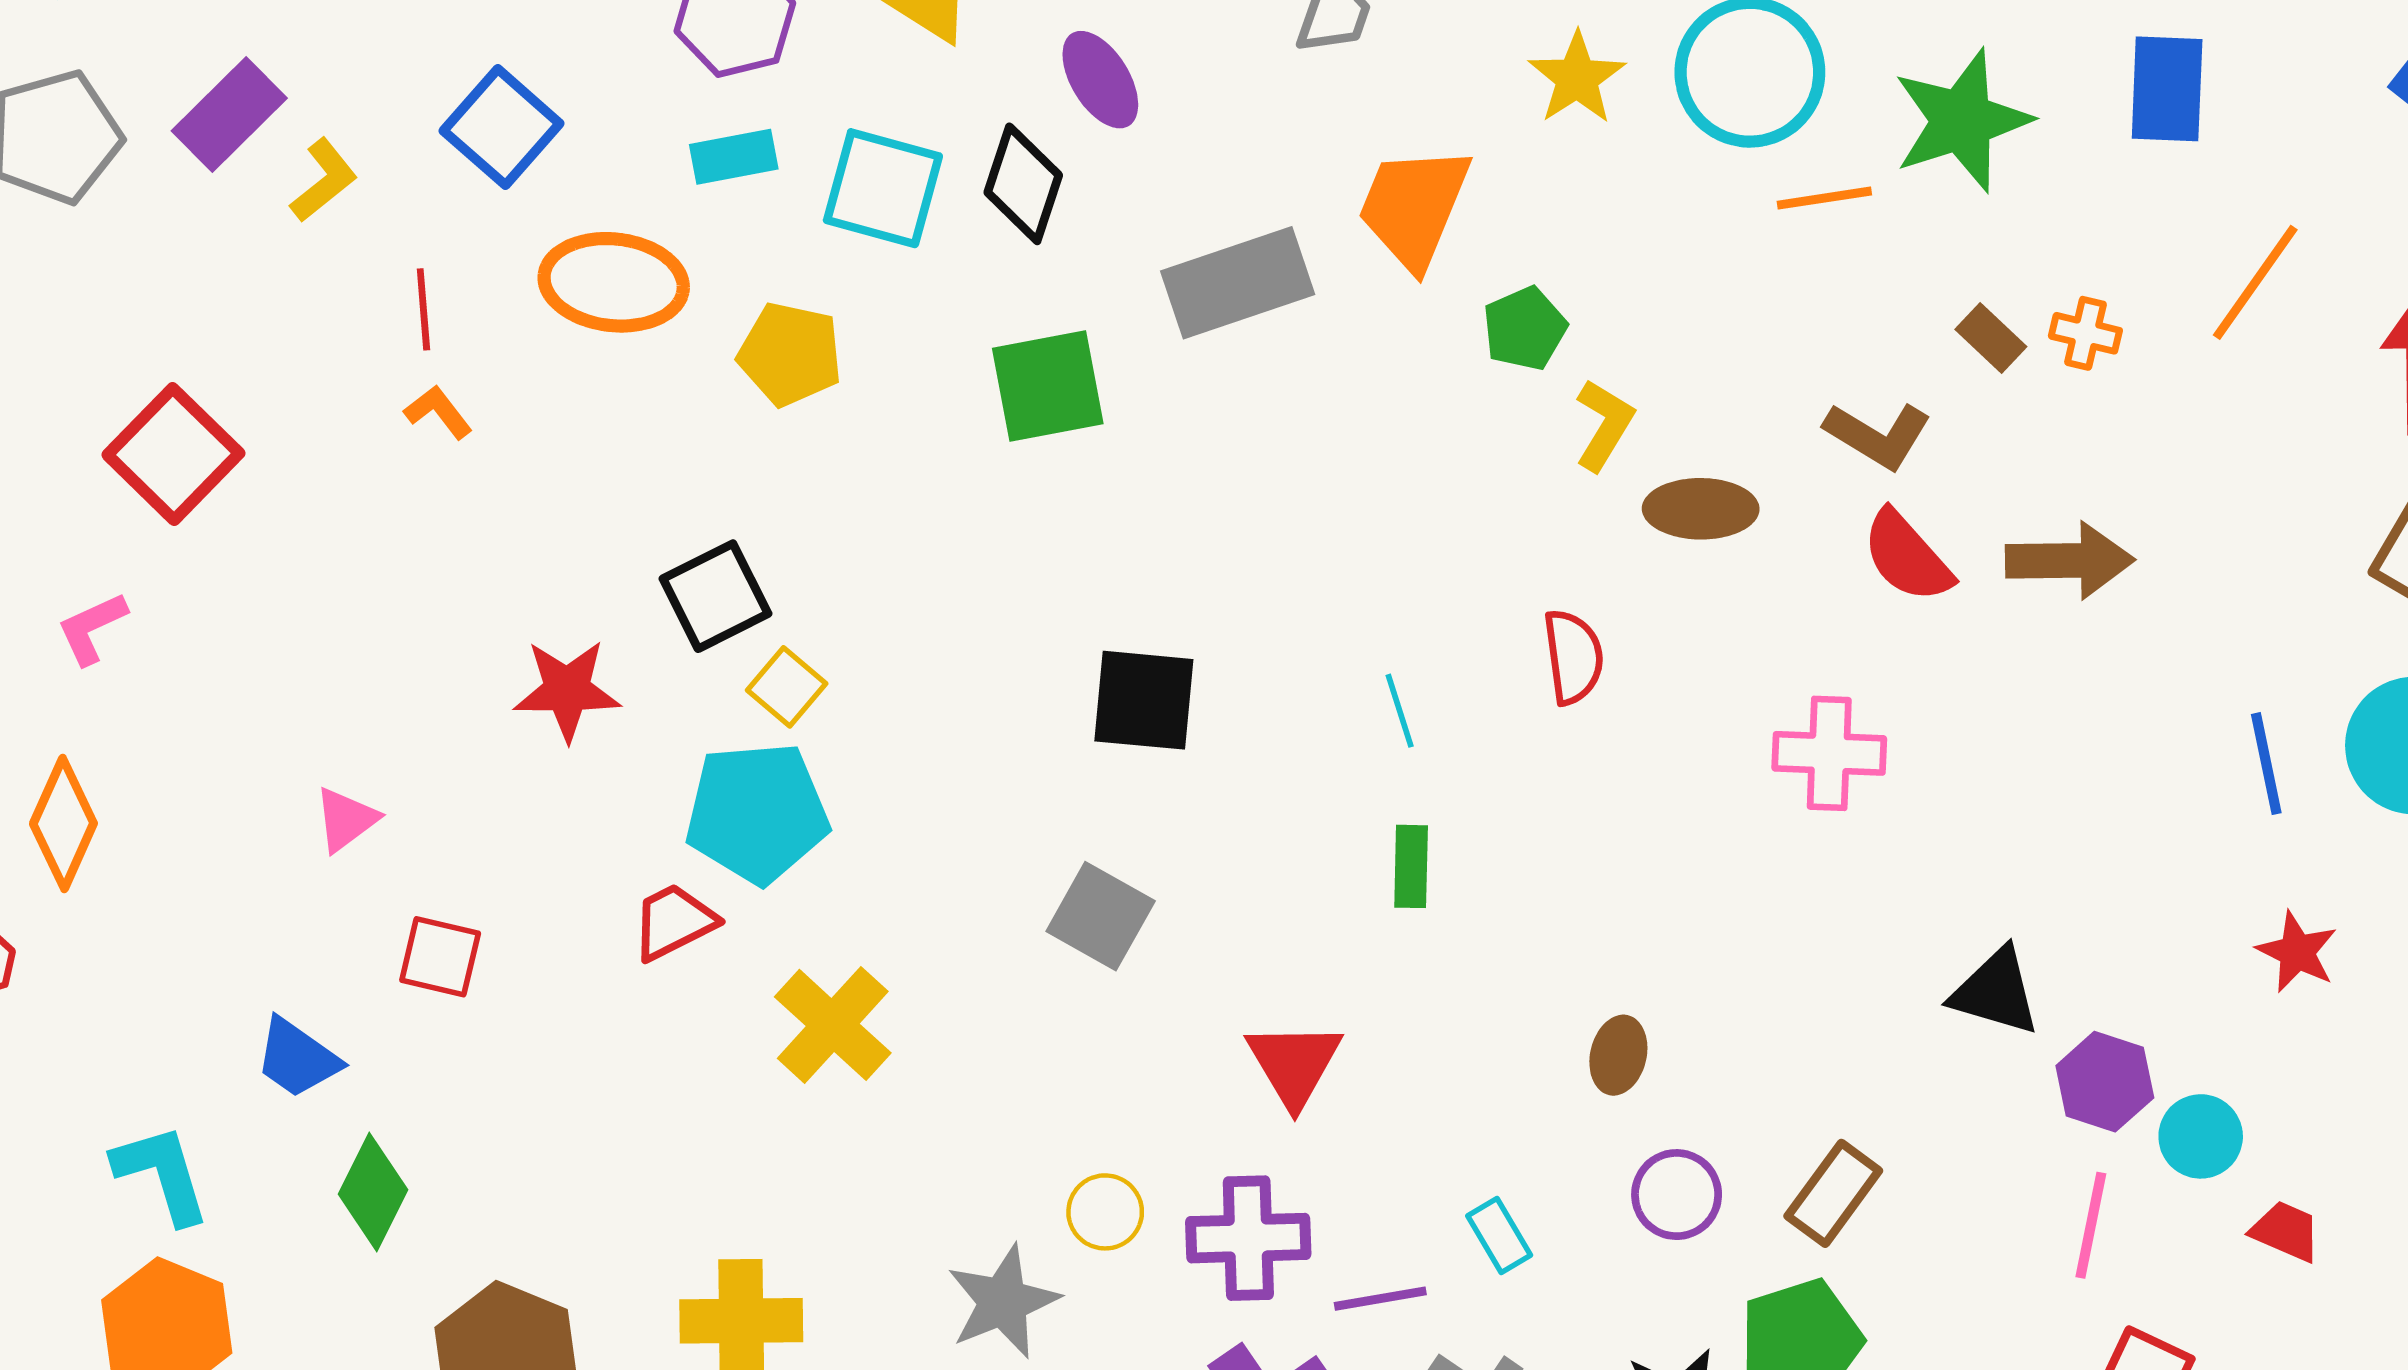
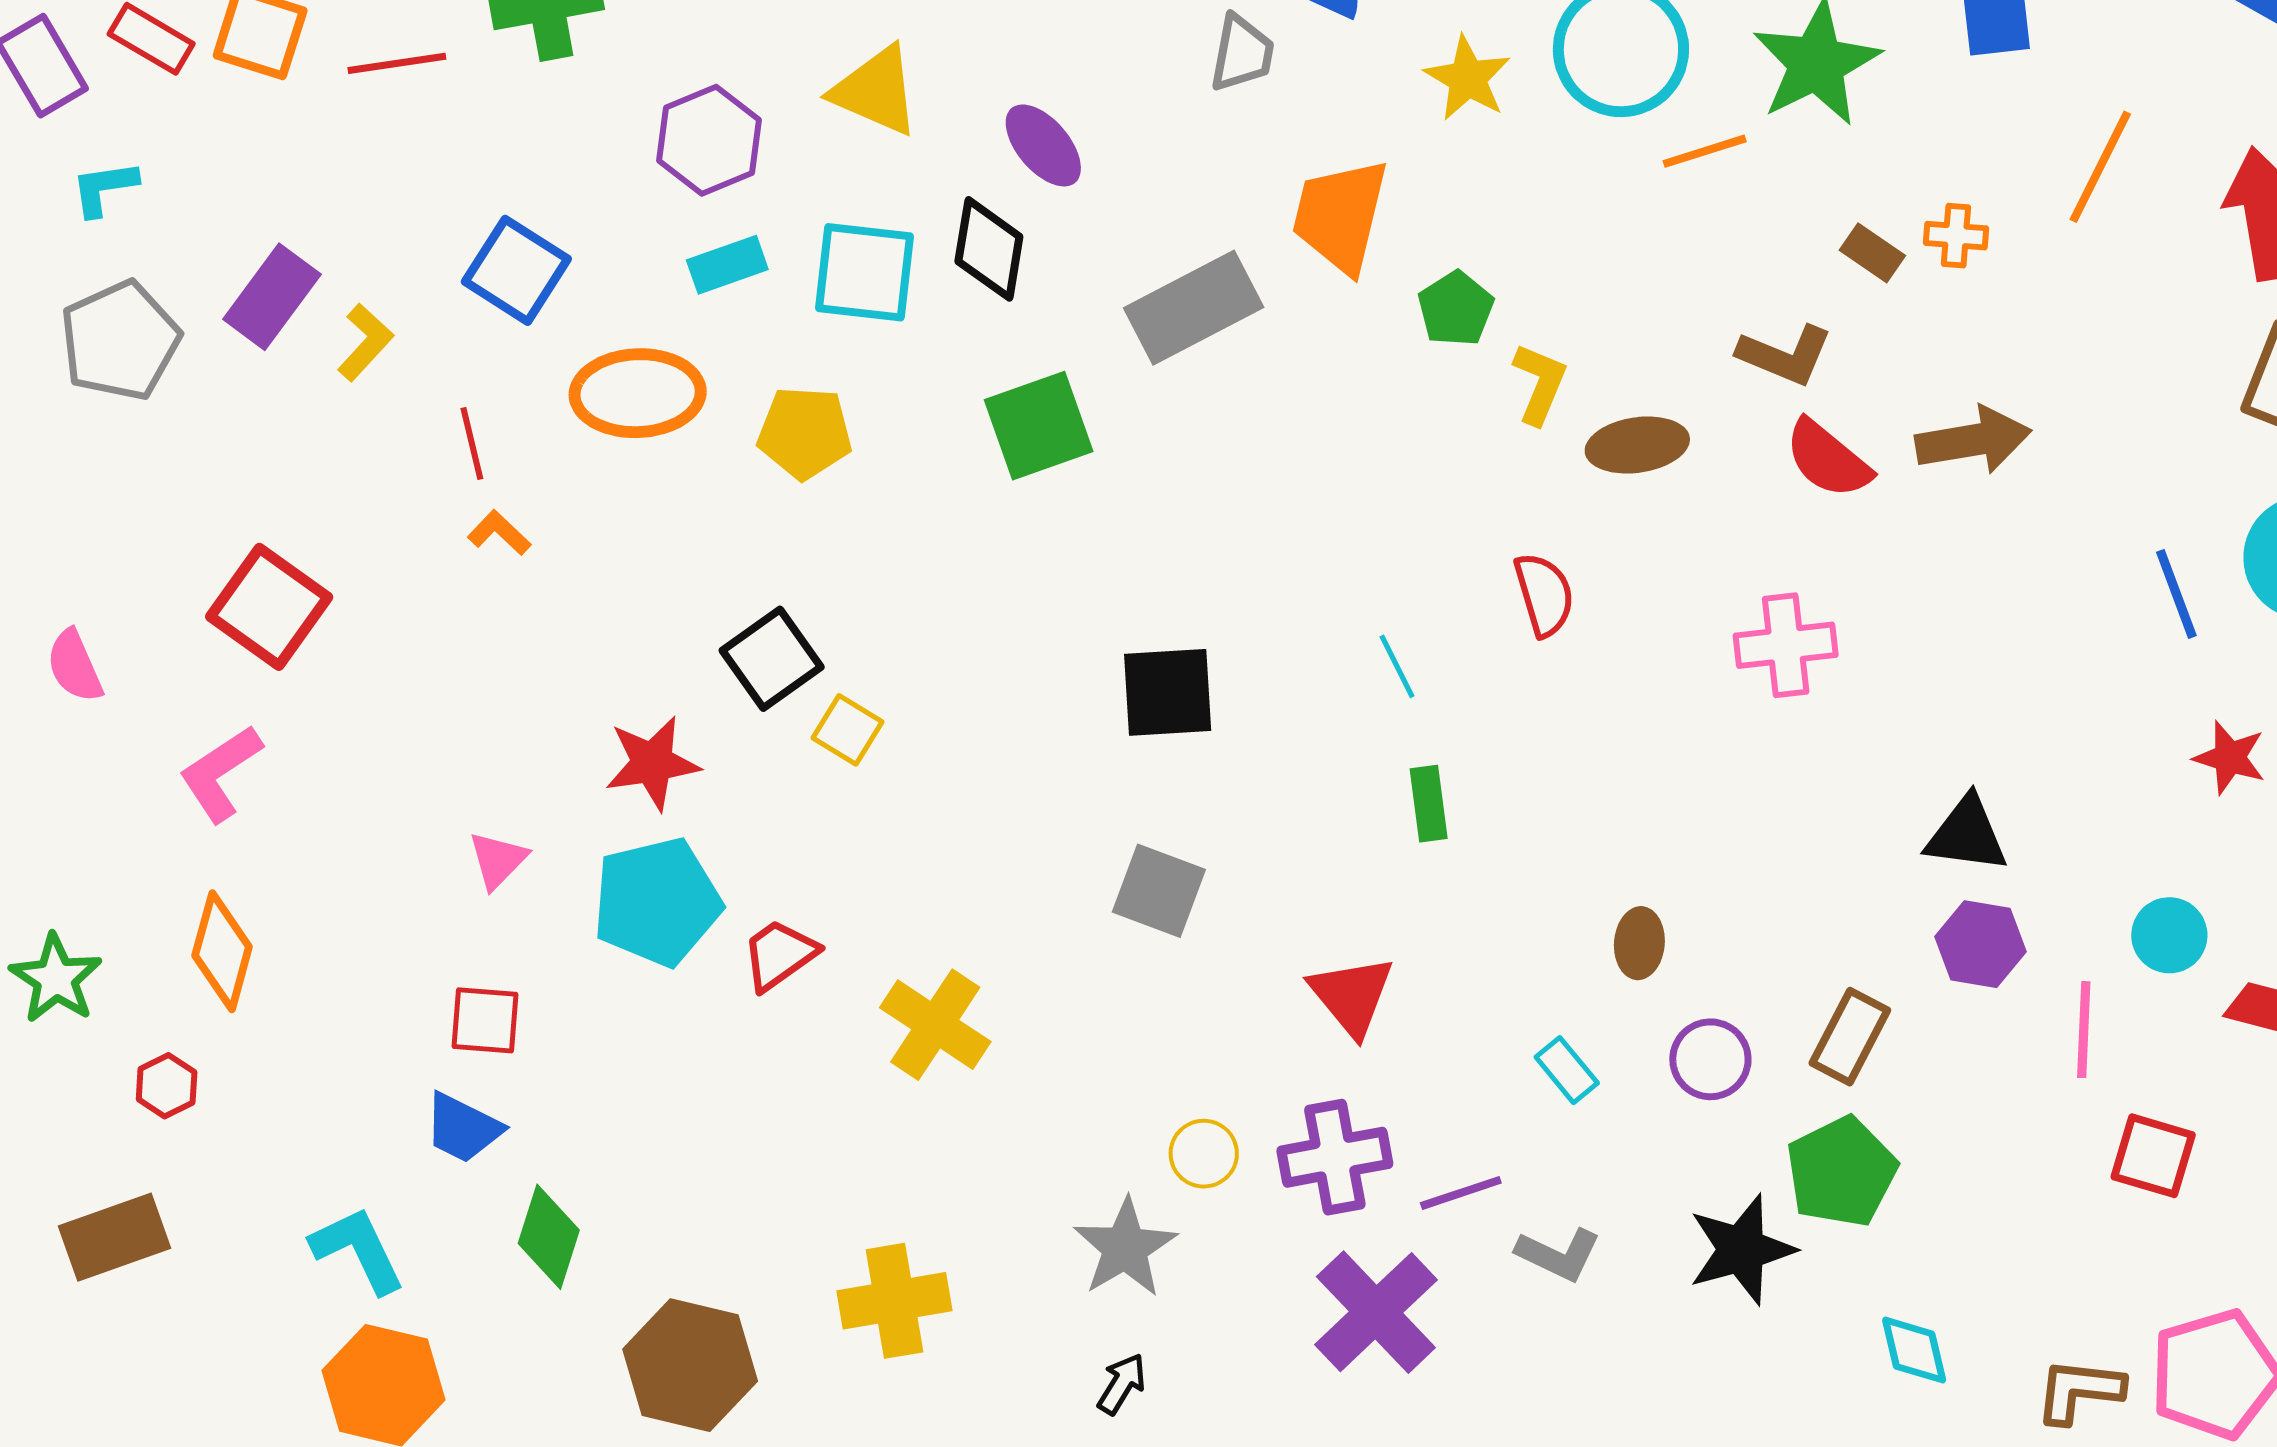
pink L-shape: (92, 628) -> (220, 773), size x1.4
cyan pentagon: (757, 813) -> (657, 902), moved
pink triangle: (346, 819) -> (498, 860), moved
red square: (440, 957) -> (485, 1020), moved
purple hexagon: (2105, 1082) -> (1981, 944), moved
cyan rectangle: (1499, 1236) -> (1567, 1070), moved

